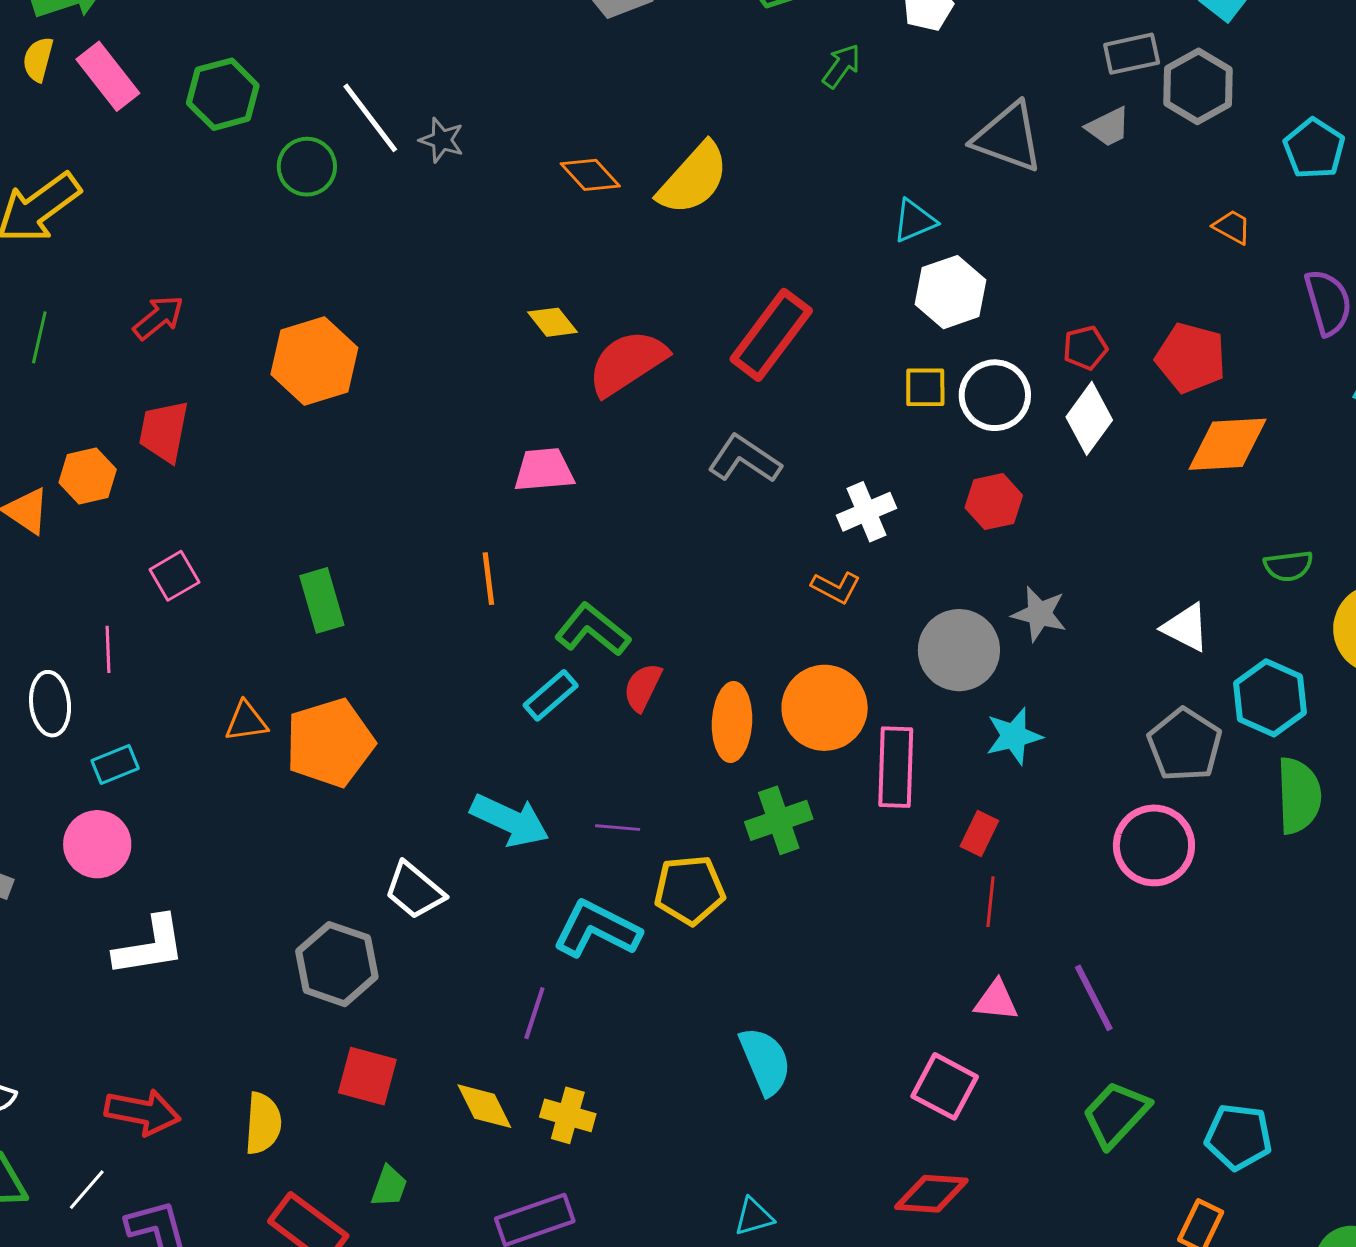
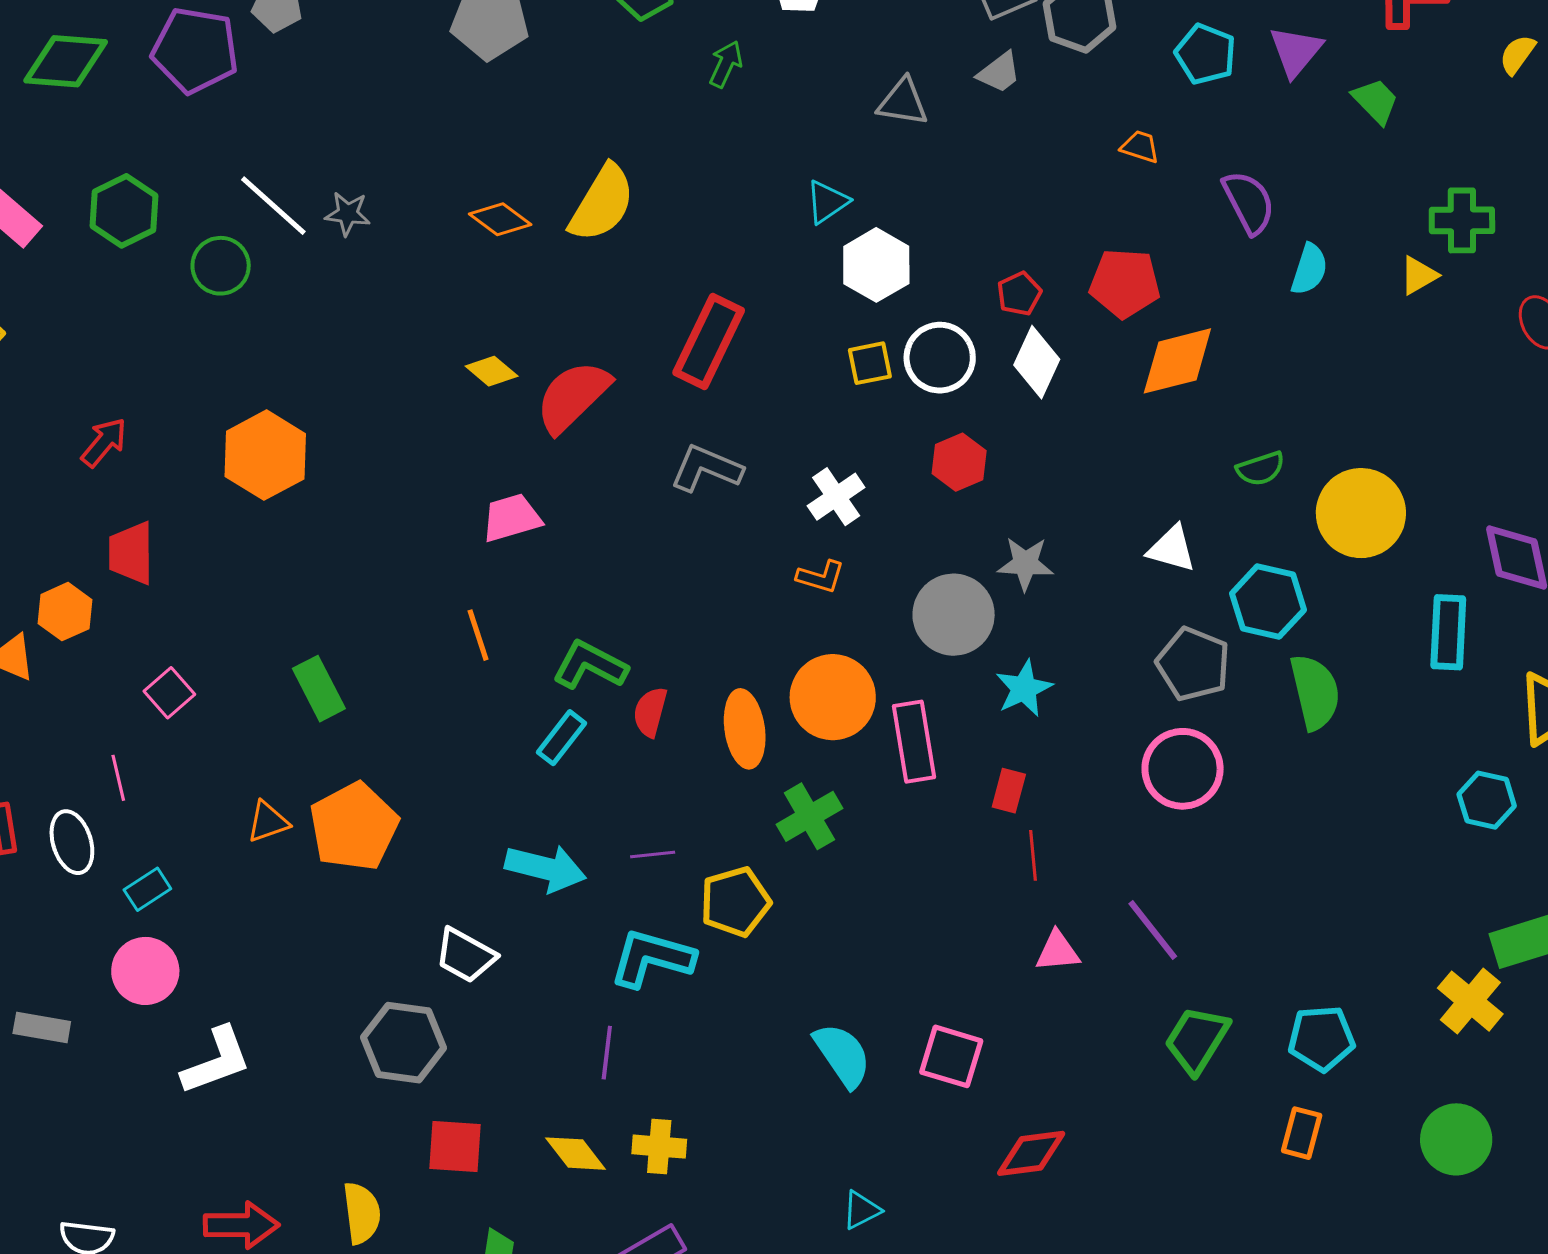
gray triangle: (1008, 137) -> (903, 102), size x0.7
pink square: (945, 1086) -> (951, 1056), moved

